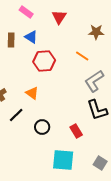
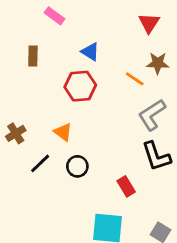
red triangle: (59, 17) -> (149, 23), moved
brown star: (96, 32) -> (158, 63), moved
blue triangle: (31, 37) -> (90, 52), moved
black circle: (42, 127) -> (77, 166), moved

